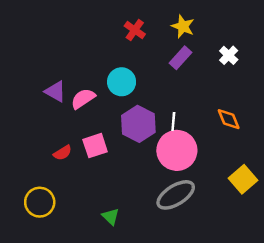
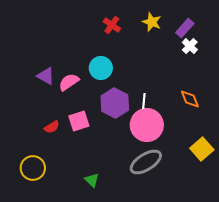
purple rectangle: (181, 58) -> (185, 28), moved

